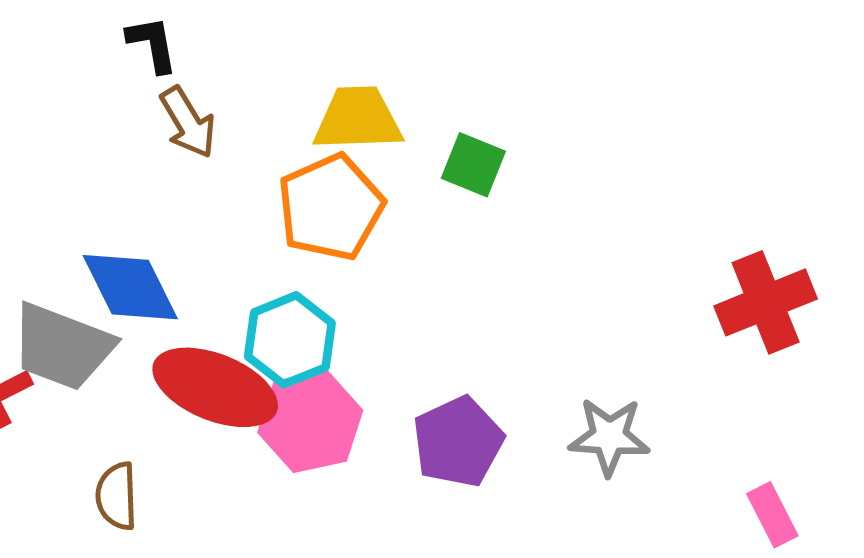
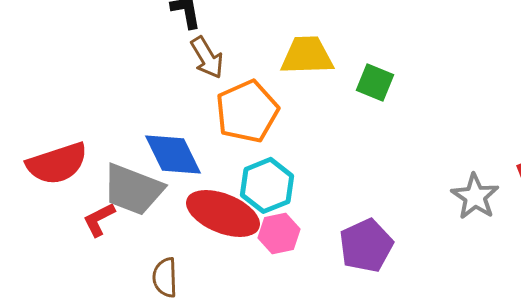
orange pentagon: (331, 207) -> (247, 111), moved
pink hexagon: (310, 421) -> (279, 233), size x0.7
gray star: (609, 437) -> (475, 196), moved, turned 30

